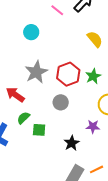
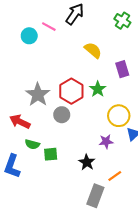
cyan circle: (31, 32) -> (29, 36), moved
gray circle: (61, 102) -> (62, 115), moved
green semicircle: (23, 118) -> (32, 144), turned -112
orange line: (97, 169) -> (115, 176), moved

